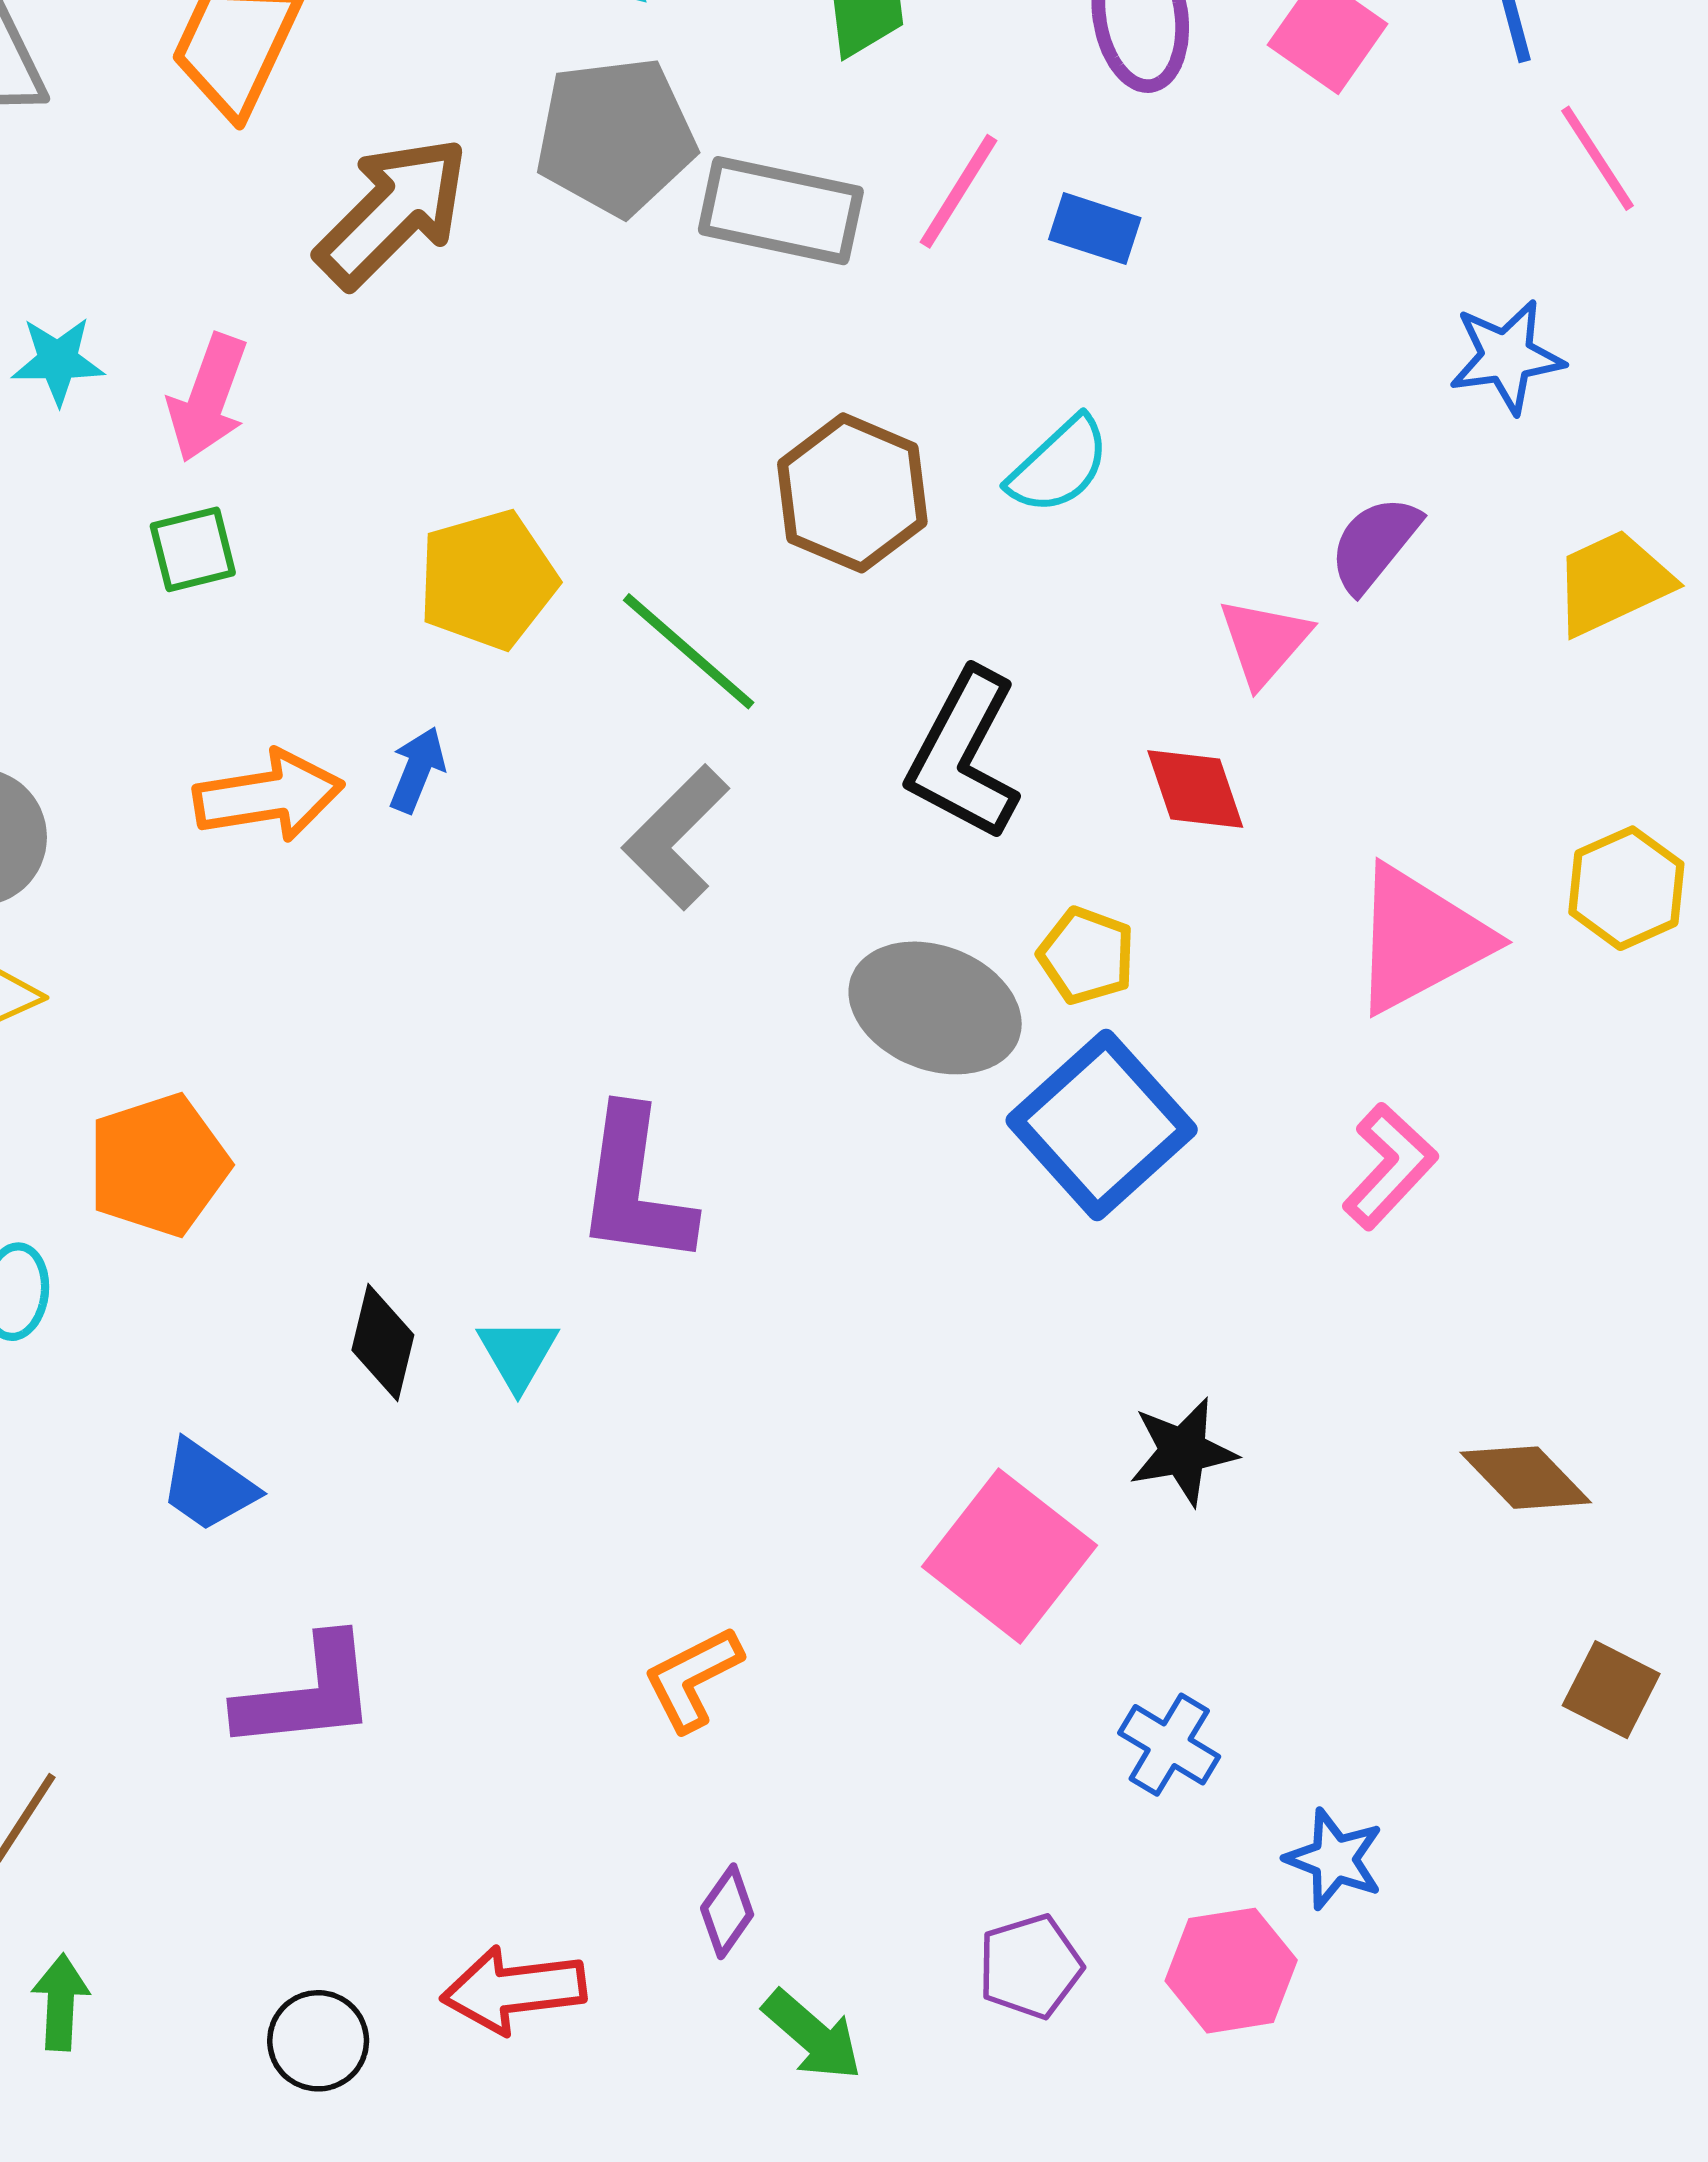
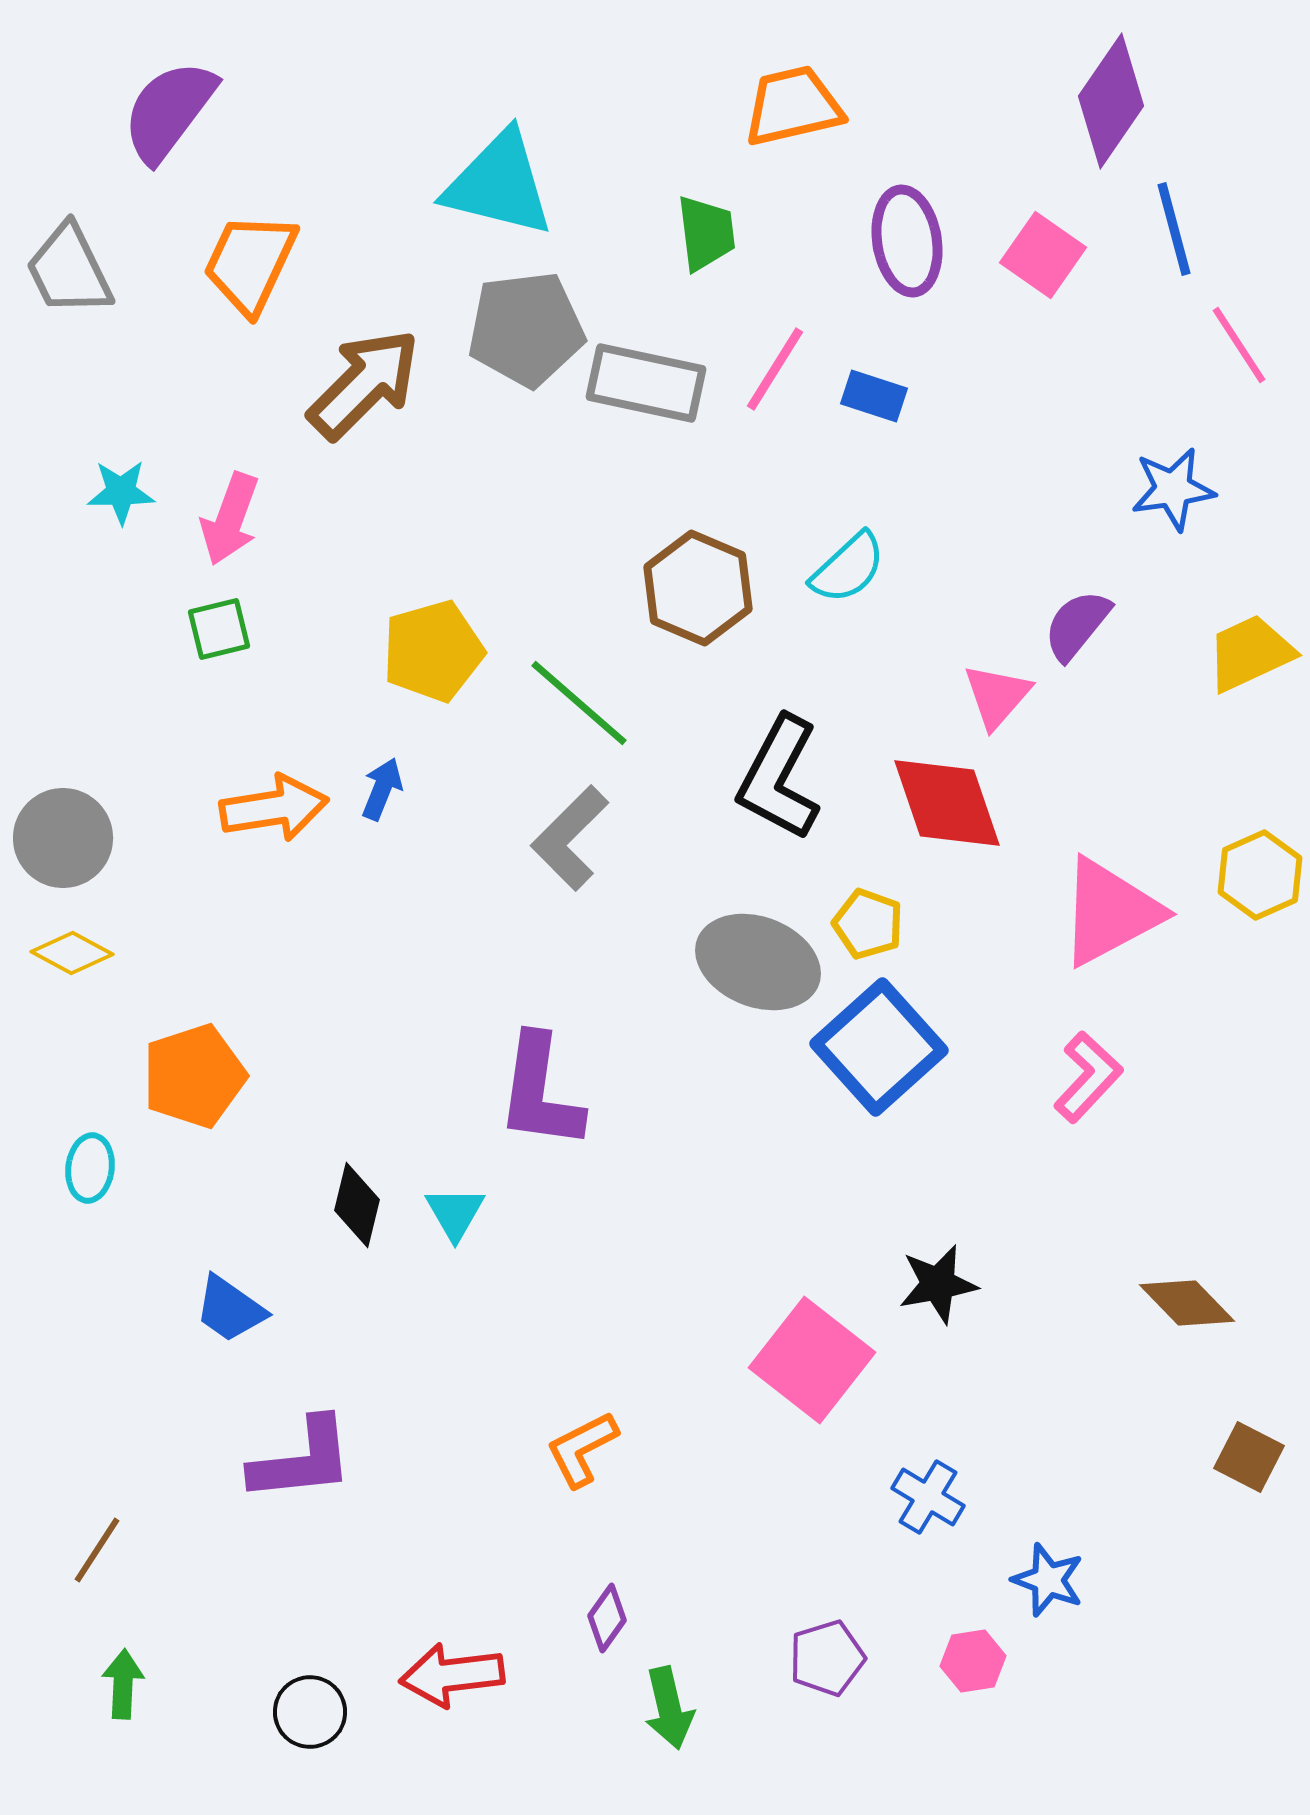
red diamond: (1195, 789) -> (947, 803), size x1.5
pink hexagon: (1231, 1971) -> (973, 1661), size x0.7
green arrow: (812, 2035) -> (669, 1708), turned 36

